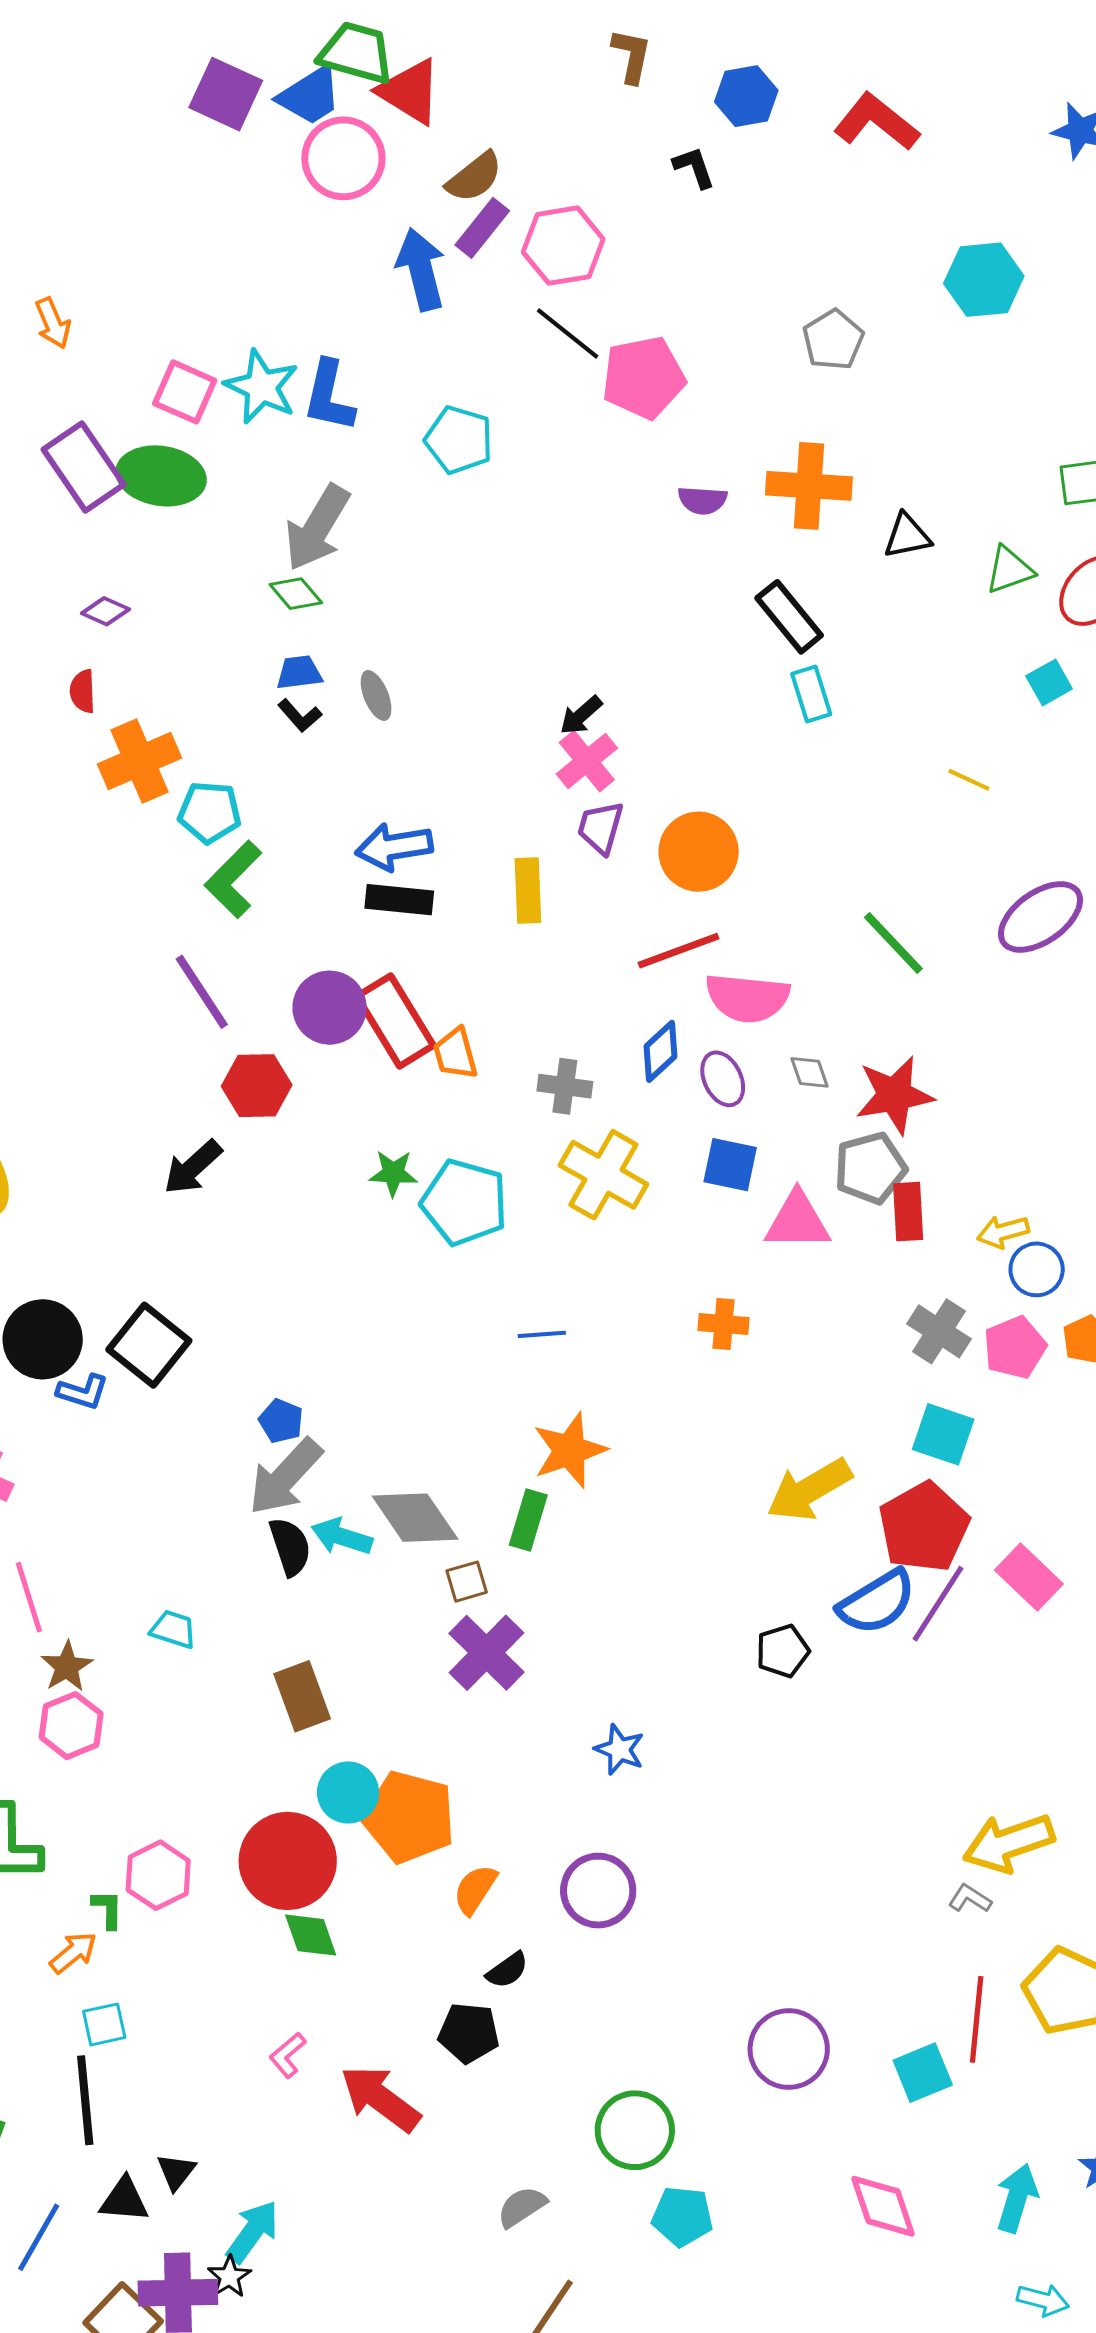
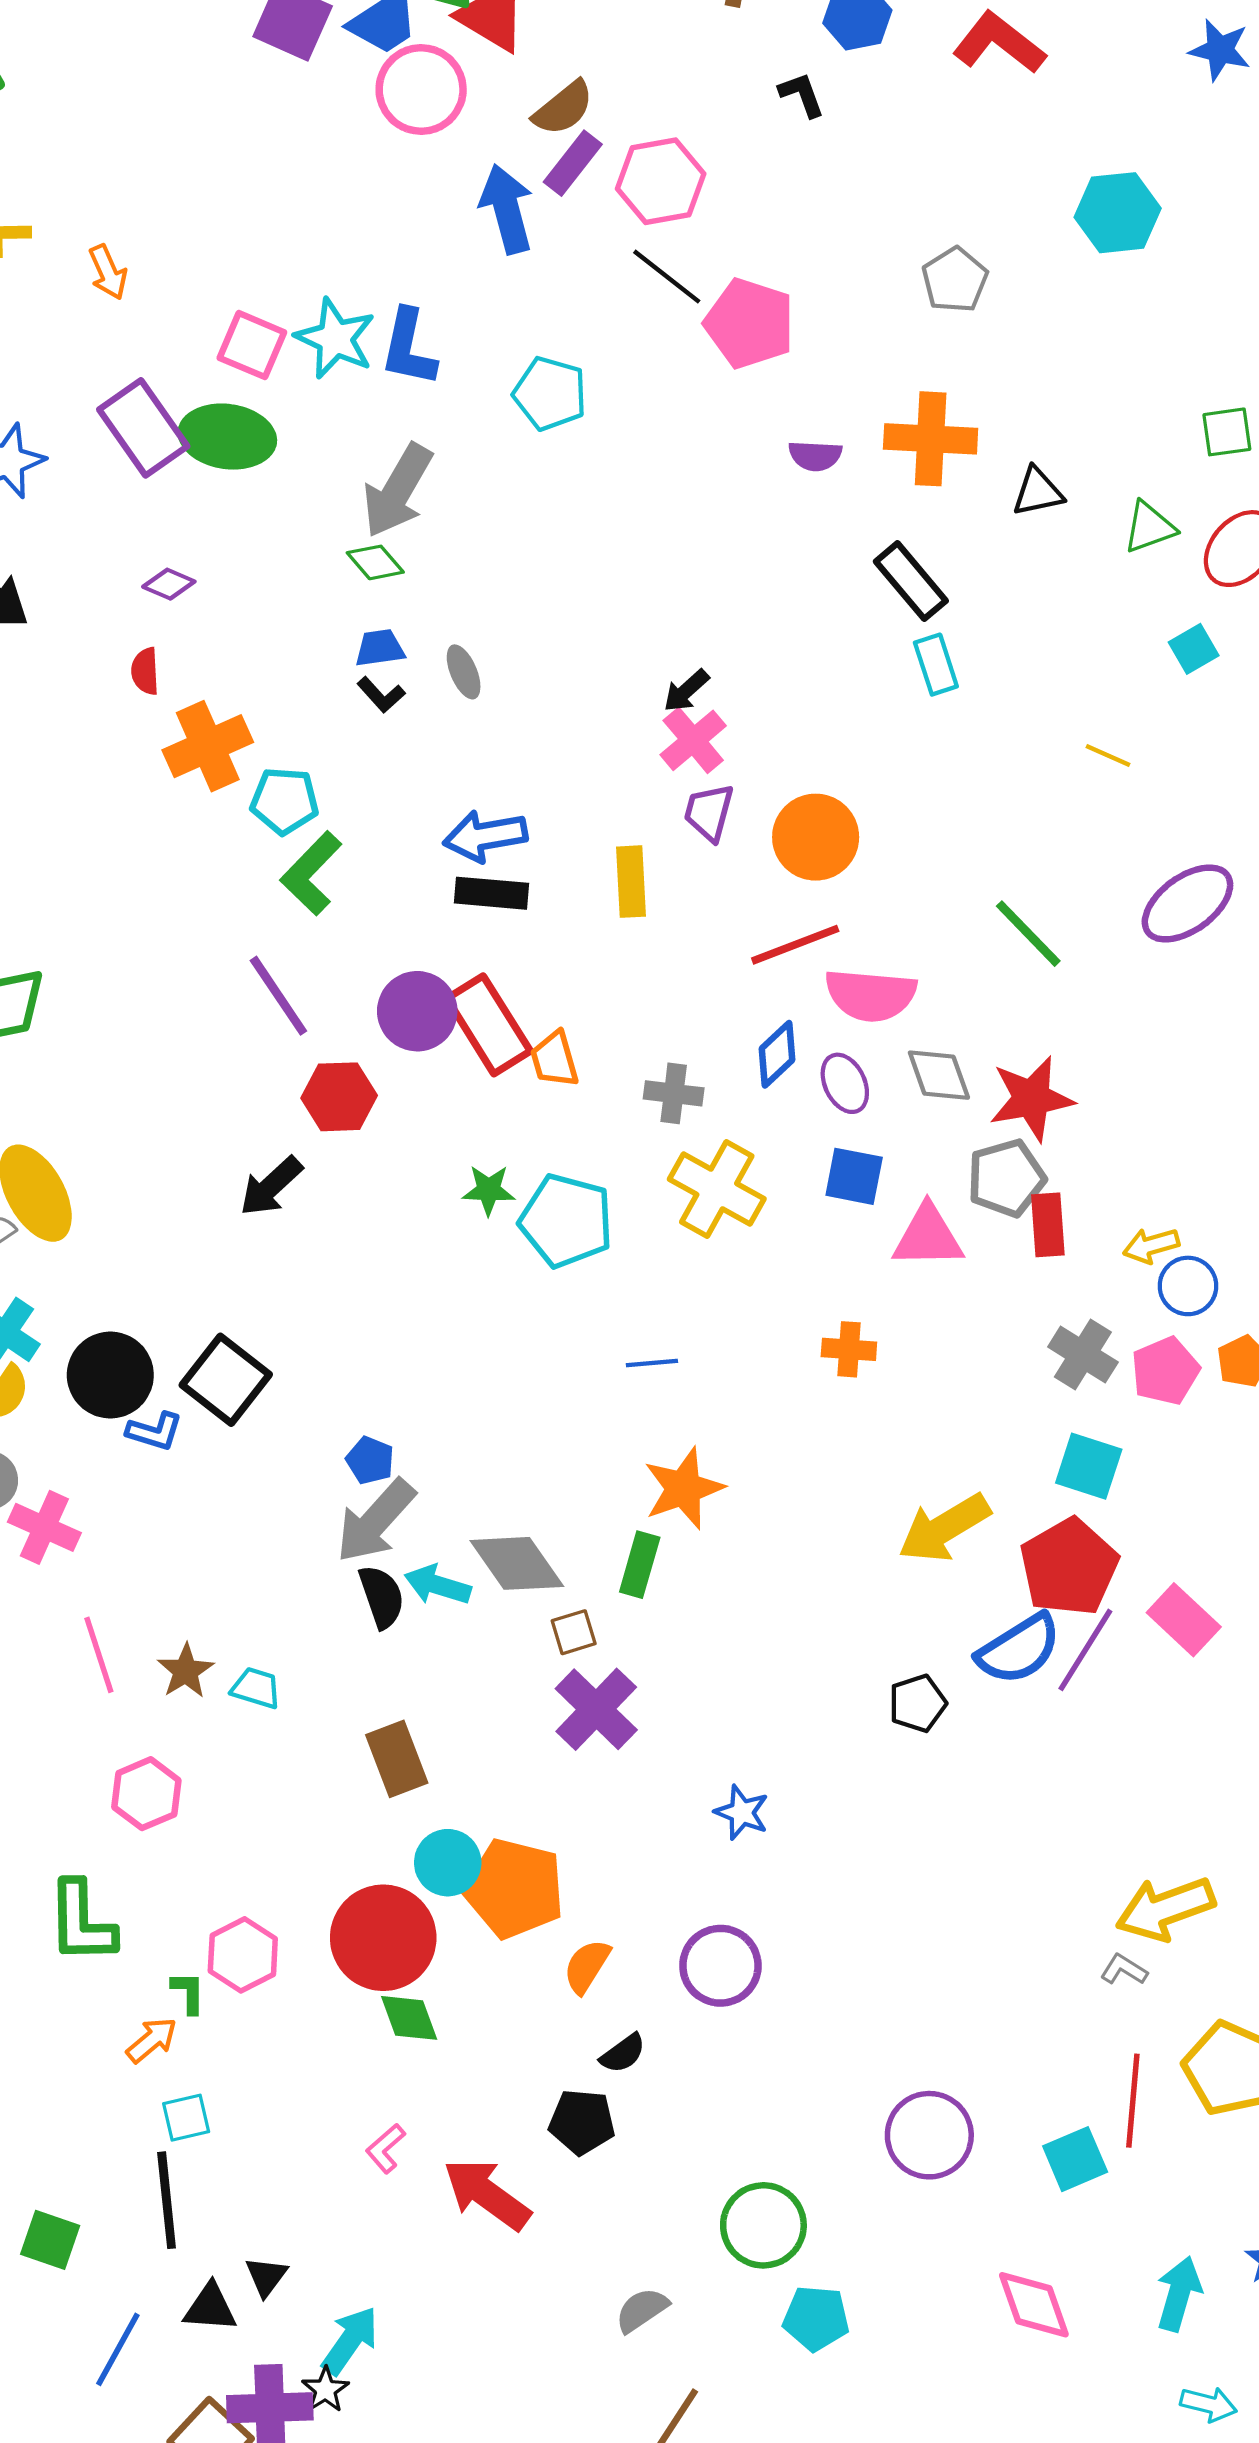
pink pentagon: (643, 377) -> (750, 323), turned 30
gray diamond: (809, 1072) -> (939, 1075), size x1.5
brown star: (67, 1667) -> (186, 1671), moved

